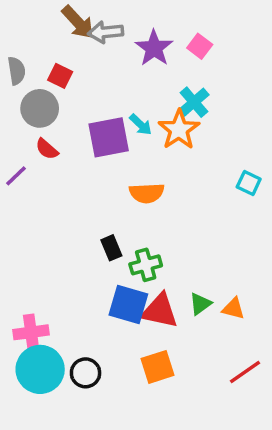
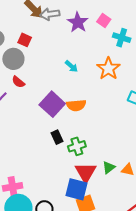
cyan cross: (194, 102) -> (122, 38), moved, turned -30
orange star: (179, 130) -> (108, 69), moved
purple square: (109, 137) -> (52, 104), moved, turned -35
blue square: (128, 304) -> (77, 189), moved
red triangle: (160, 311) -> (86, 172), turned 50

